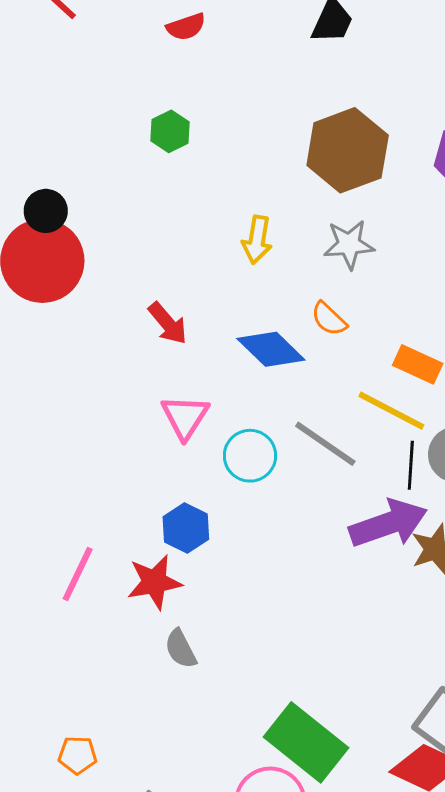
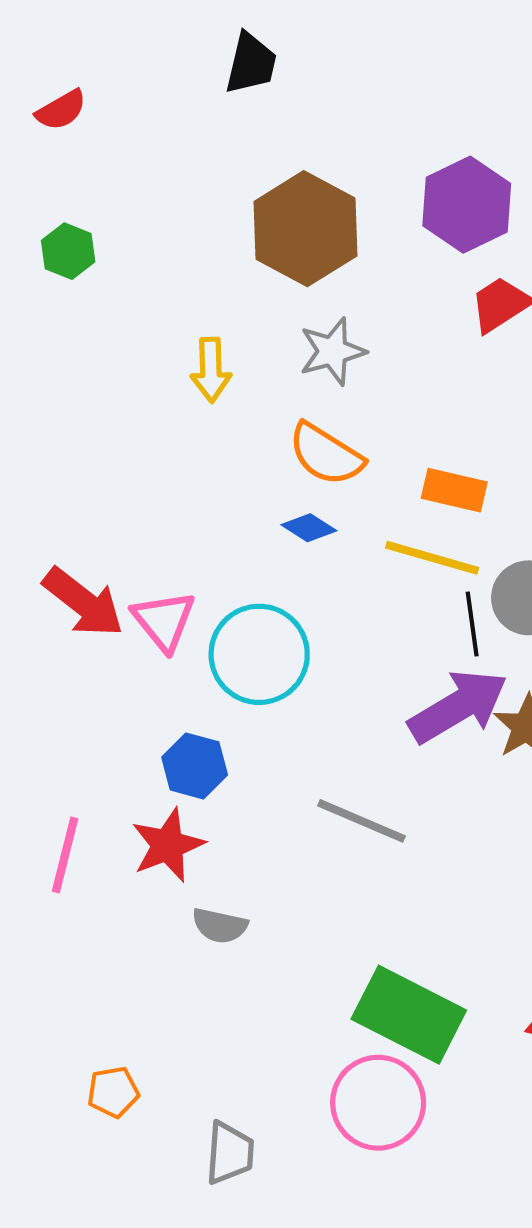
orange semicircle: (329, 319) -> (326, 454), size x1.5
red arrow: (168, 323) -> (83, 602), moved, size x1.4
blue diamond: (271, 349) -> (309, 528), moved, size x0.6
gray line: (325, 444) -> (361, 821), moved
cyan circle: (250, 456) -> (259, 654), size x1.4
gray semicircle: (181, 649) -> (220, 926), turned -39

